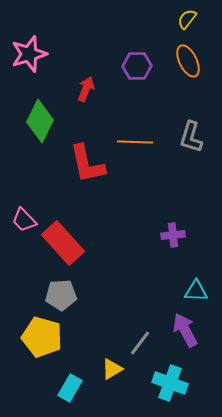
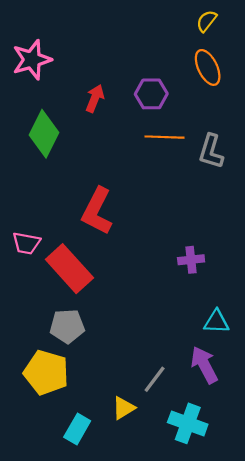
purple hexagon: (137, 66) -> (151, 94), moved
orange line: (135, 142) -> (165, 137), moved
red L-shape: (87, 164) -> (97, 211), moved, turned 39
pink trapezoid: (24, 220) -> (26, 243), turned -36

